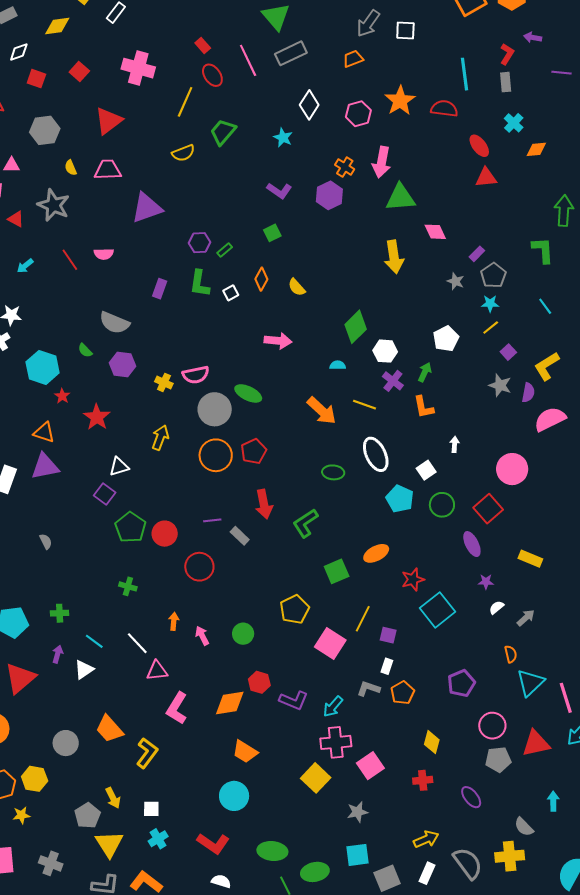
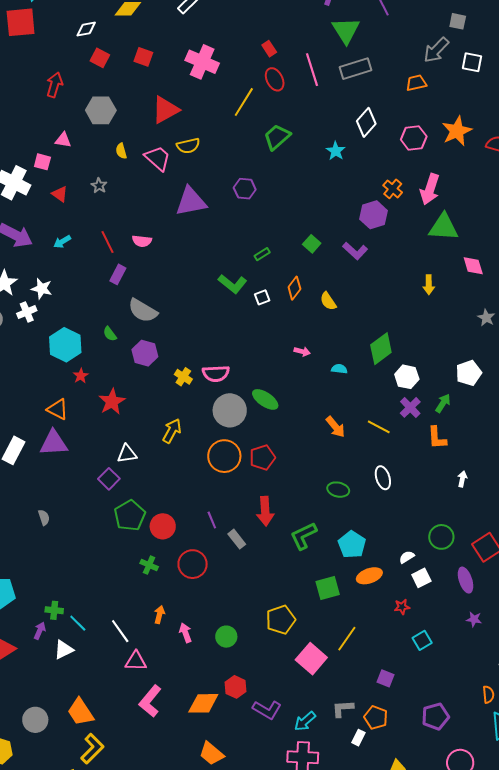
red square: (79, 71) -> (143, 57), turned -30
yellow semicircle: (183, 153) -> (188, 146), moved
pink trapezoid: (108, 170) -> (158, 158), turned 36
purple L-shape: (279, 191) -> (355, 251), moved
gray star: (54, 205) -> (99, 186), size x0.5
green square: (272, 233) -> (312, 244), turned -30
purple hexagon: (200, 243) -> (245, 189), moved
yellow arrow: (394, 257) -> (429, 285), size x0.6
green L-shape: (200, 284) -> (232, 284), turned -68
purple rectangle: (160, 289) -> (118, 274), moved
pink arrow: (278, 341) -> (302, 351), size x0.6
cyan semicircle: (338, 365) -> (339, 369), moved
orange arrow: (322, 411) -> (335, 427), size x0.7
white ellipse: (376, 454) -> (383, 478), size x0.7
white square: (426, 470) -> (421, 578), moved
cyan pentagon: (400, 499) -> (352, 545), moved
purple line: (212, 520) -> (212, 520), turned 66
red star: (413, 579) -> (402, 607), size x0.7
green cross: (128, 586) -> (149, 565), moved
white semicircle: (497, 607) -> (407, 557), moved
cyan square: (438, 610) -> (422, 640), size x0.6
green cross: (60, 613) -> (54, 610), moved
purple square: (388, 635) -> (385, 678), moved
white rectangle: (387, 666) -> (358, 738), moved
gray L-shape: (368, 689) -> (343, 709), turned -30
orange pentagon: (403, 693) -> (376, 718), turned -30
yellow L-shape: (147, 753) -> (92, 749), moved

